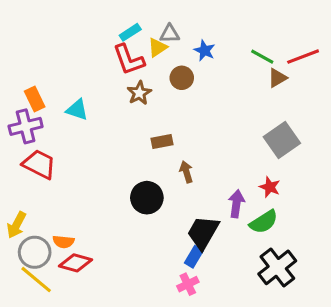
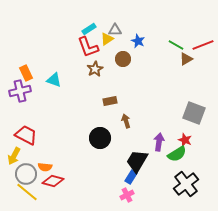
gray square: (282, 140) -> (194, 113), moved, turned -35
red trapezoid: (39, 164) -> (26, 135), moved
red star: (270, 187) -> (185, 140), moved

